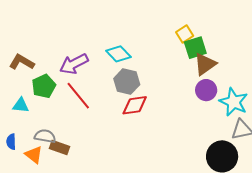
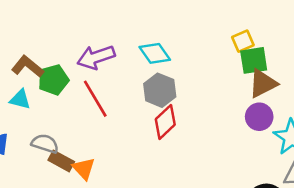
brown L-shape: (22, 62) -> (28, 67), moved
red diamond: (135, 105) -> (165, 122), turned -44
orange triangle: (34, 155) -> (84, 169), moved

